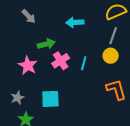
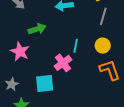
yellow circle: (111, 56) -> (103, 46), moved
pink cross: (61, 61) -> (63, 63), moved

